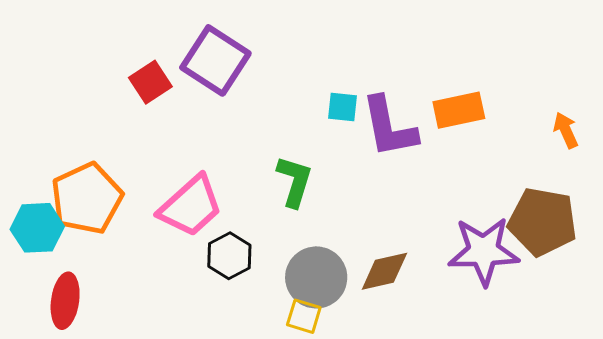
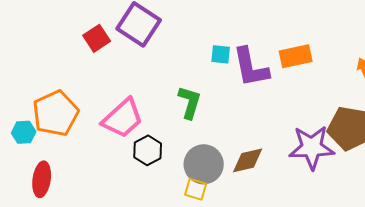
cyan hexagon: (37, 228) -> (24, 132), size x0.7

